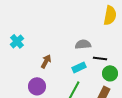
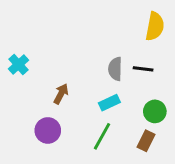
gray semicircle: (83, 44) -> (115, 69), turned -84
black line: (100, 58) -> (143, 69), moved

